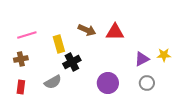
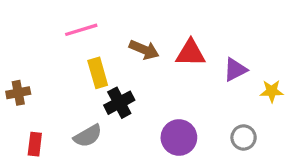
pink line: (27, 35) -> (81, 30), moved
brown cross: (21, 59) -> (18, 93), moved
purple triangle: (142, 59) -> (235, 70), moved

